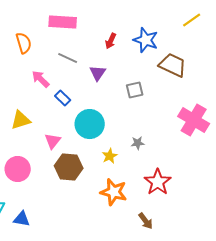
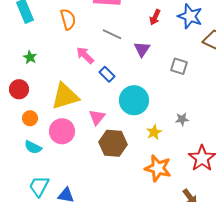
gray square: (135, 90) -> (179, 66), turned 30
yellow triangle: (21, 120) -> (65, 96), size x1.4
pink circle: (18, 169) -> (62, 131), moved

